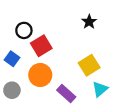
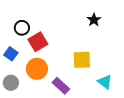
black star: (89, 22) -> (94, 20), moved
yellow square: (89, 65) -> (82, 60), turned 30
cyan triangle: (100, 89) -> (105, 82), moved, turned -42

